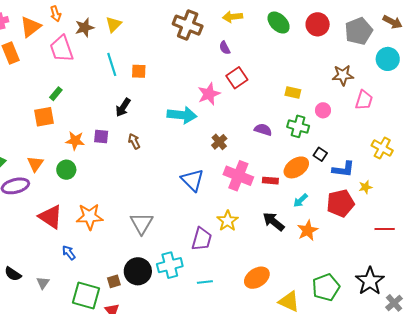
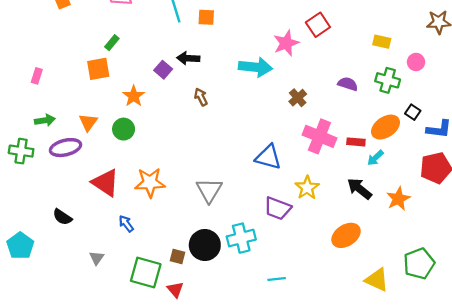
black arrow: (123, 107) -> (188, 58), turned 60
purple square: (101, 136) -> (163, 70), moved, turned 35
orange star: (75, 141) -> (134, 96), turned 30
blue triangle: (192, 180) -> (268, 157), moved, turned -30
cyan arrow: (300, 200) -> (375, 158), moved
purple trapezoid: (202, 239) -> (278, 208), turned 95
black semicircle: (13, 274) -> (62, 217), moved
orange ellipse: (257, 278) -> (346, 235), moved
brown square: (114, 281) -> (178, 256), turned 32
cyan line: (205, 282) -> (277, 279), moved

